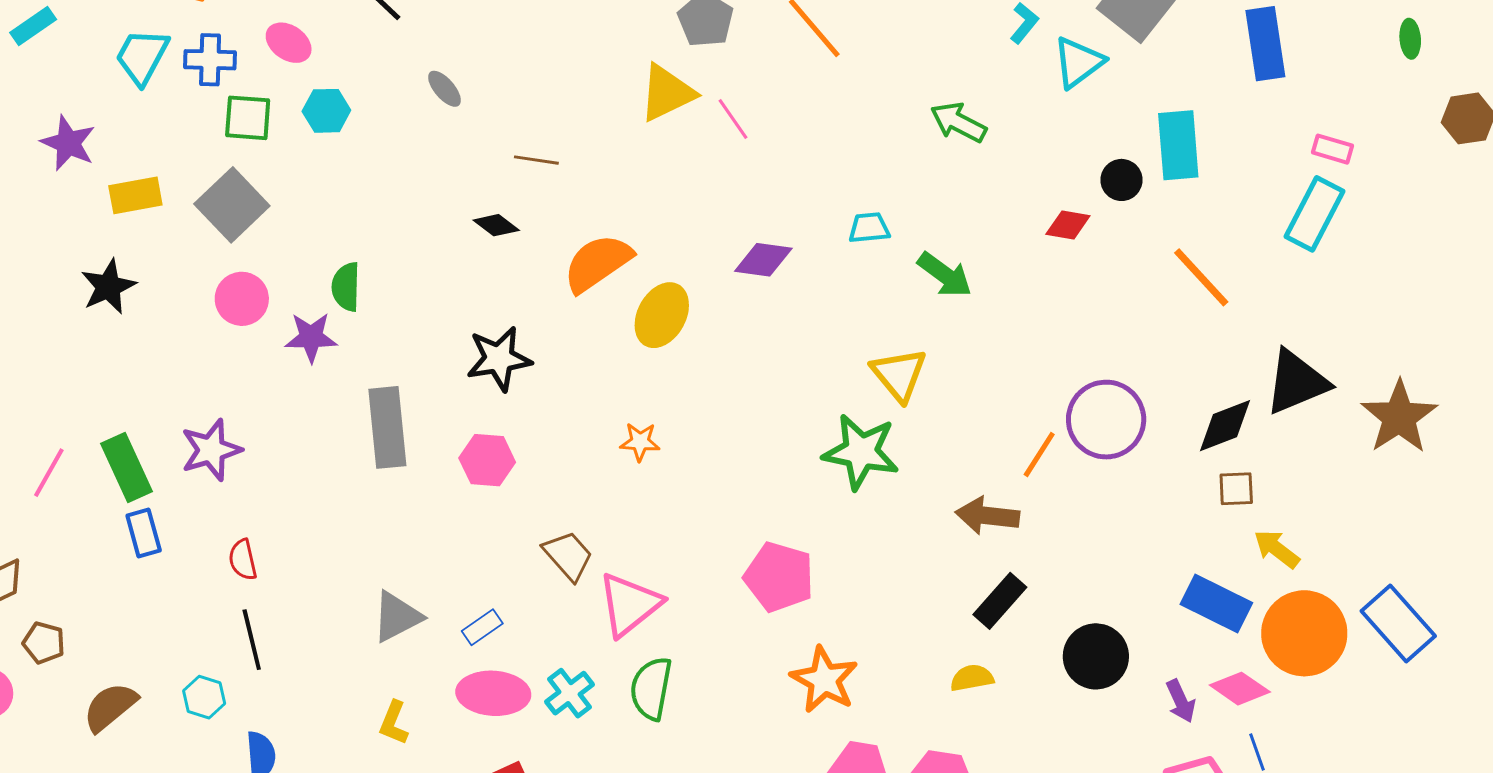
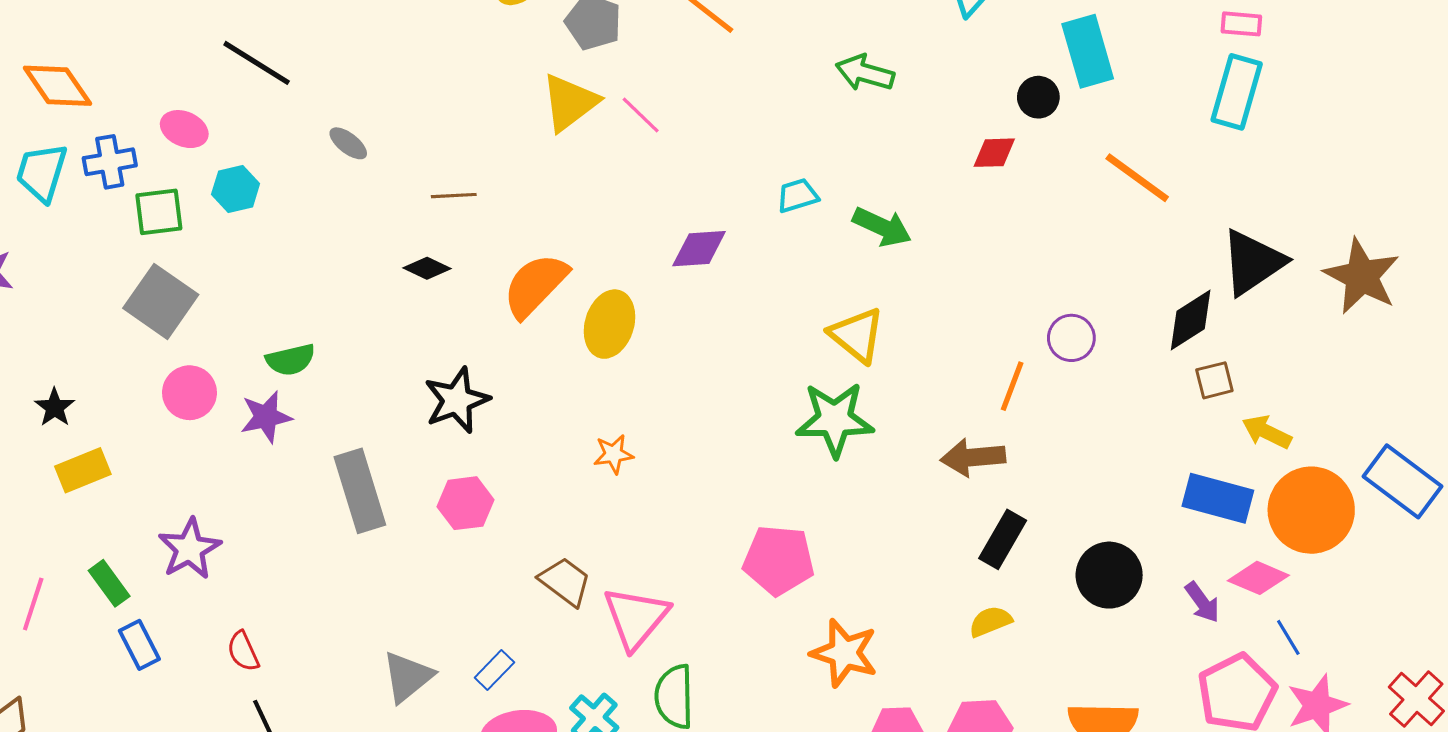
yellow rectangle: (135, 195) -> (83, 470), moved
black star: (108, 287) -> (55, 407), size x0.7
green semicircle: (346, 287) -> (290, 360), turned -93
purple circle: (1106, 420) -> (1071, 338), size x0.6
green rectangle: (127, 467) -> (109, 583), size x0.7

